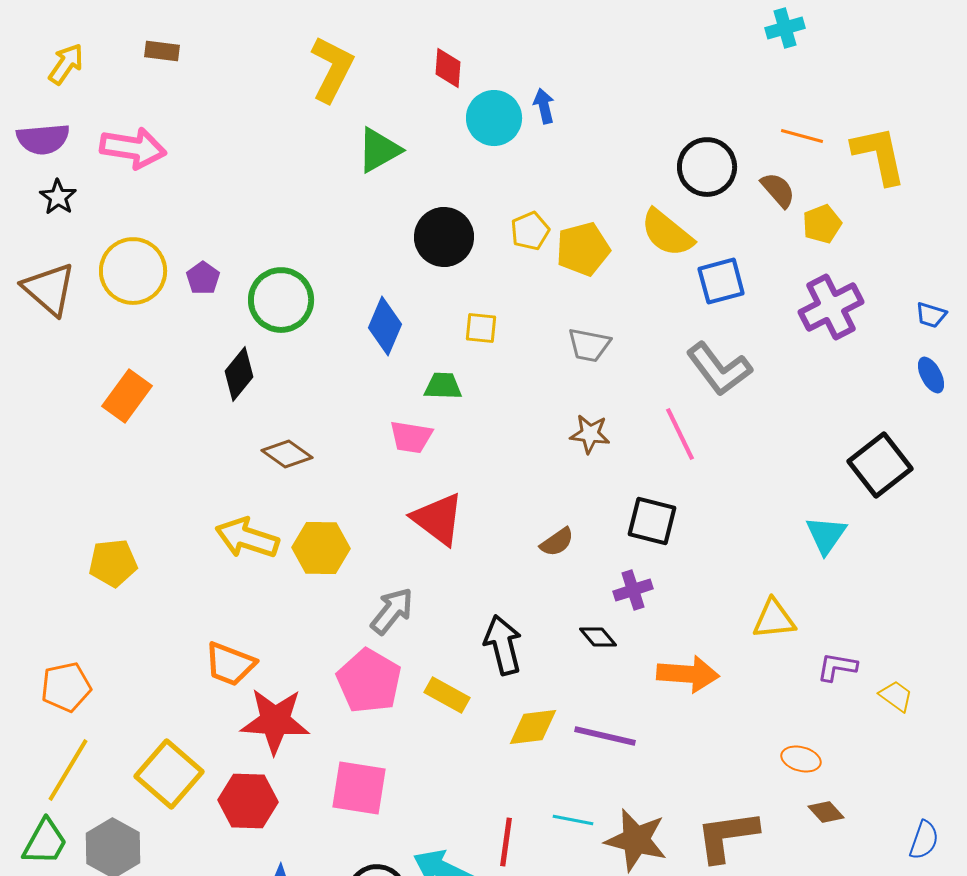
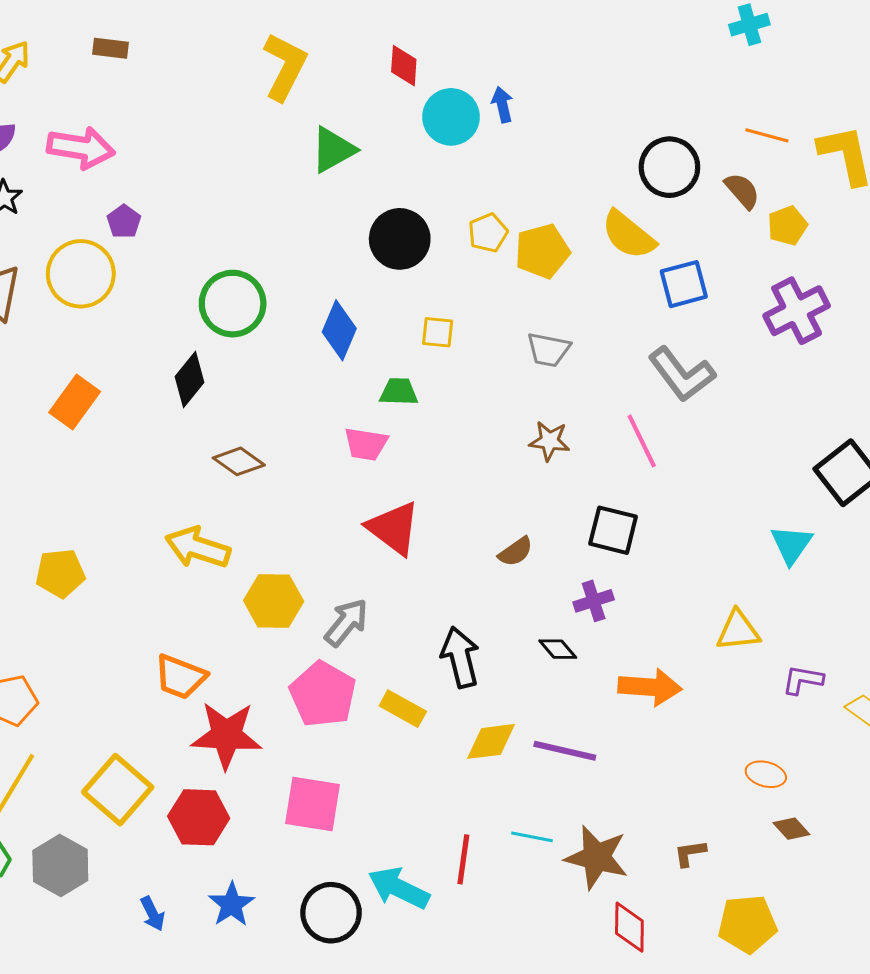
purple pentagon: (203, 278) -> (124, 221), moved
yellow hexagon: (321, 548) -> (274, 601), moved
brown L-shape: (727, 836) -> (690, 853), size x0.5

